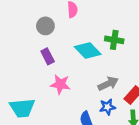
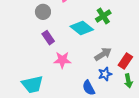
green cross: (114, 40) -> (103, 16), turned -35

